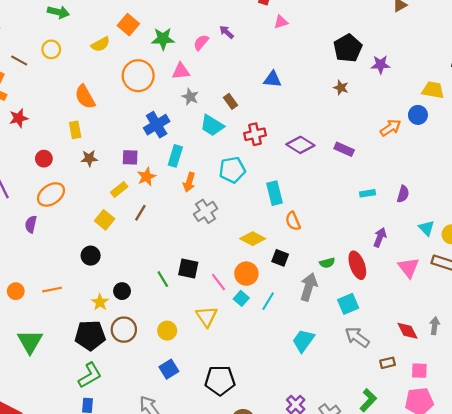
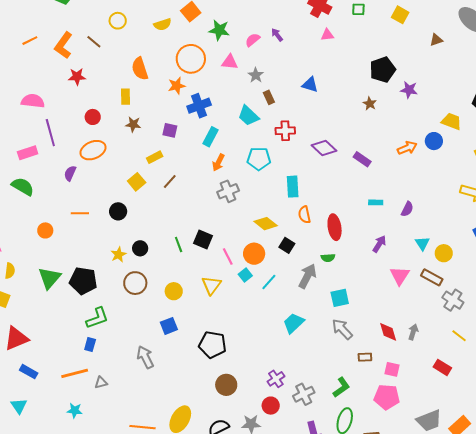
brown line: (19, 61) -> (94, 42), moved
gray star: (190, 97) -> (256, 75), moved
orange star: (147, 177) -> (177, 86), moved
red ellipse: (357, 265) -> (335, 227), moved
orange line: (52, 290) -> (80, 213), moved
black pentagon: (90, 335) -> (83, 281), moved

